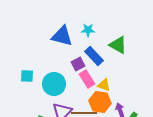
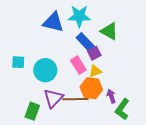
cyan star: (88, 30) -> (79, 16), size x1.6
purple square: (78, 64) -> (94, 53), moved
yellow triangle: (104, 85) -> (95, 71), turned -40

